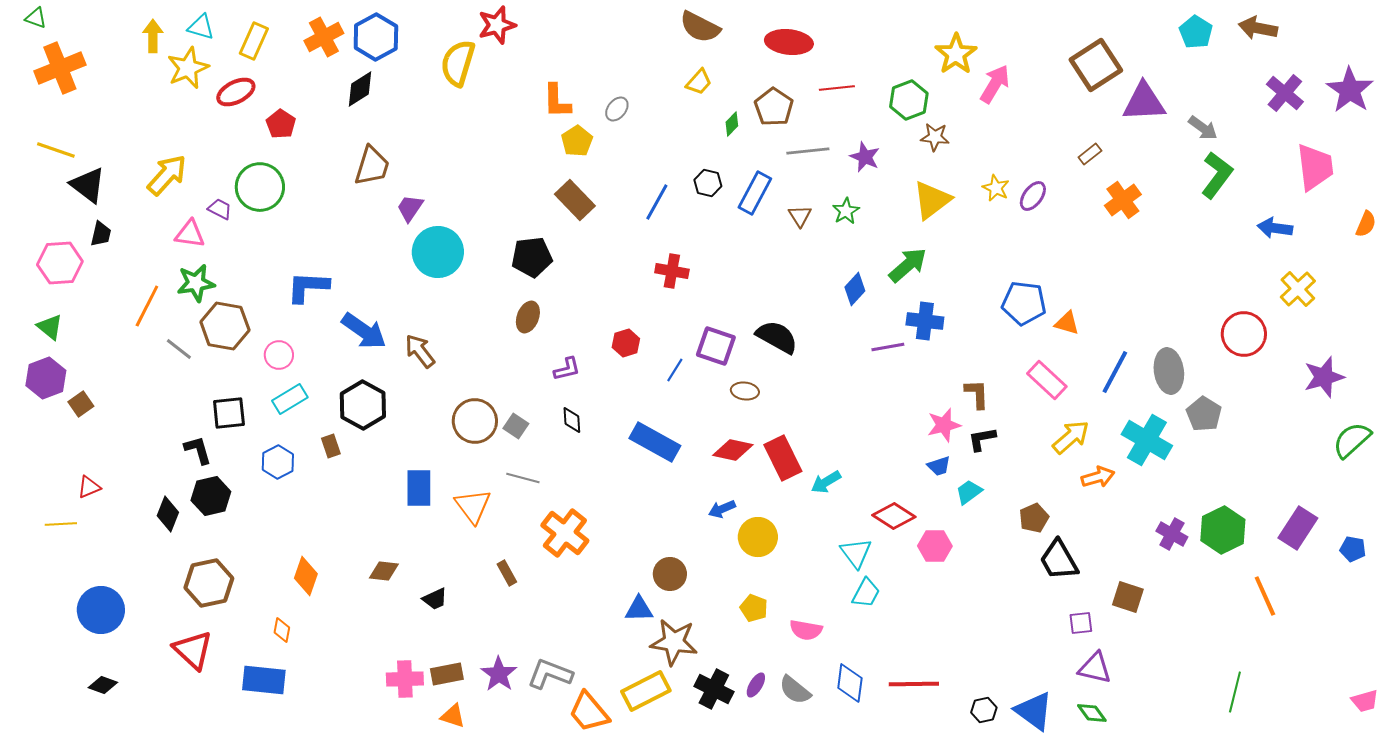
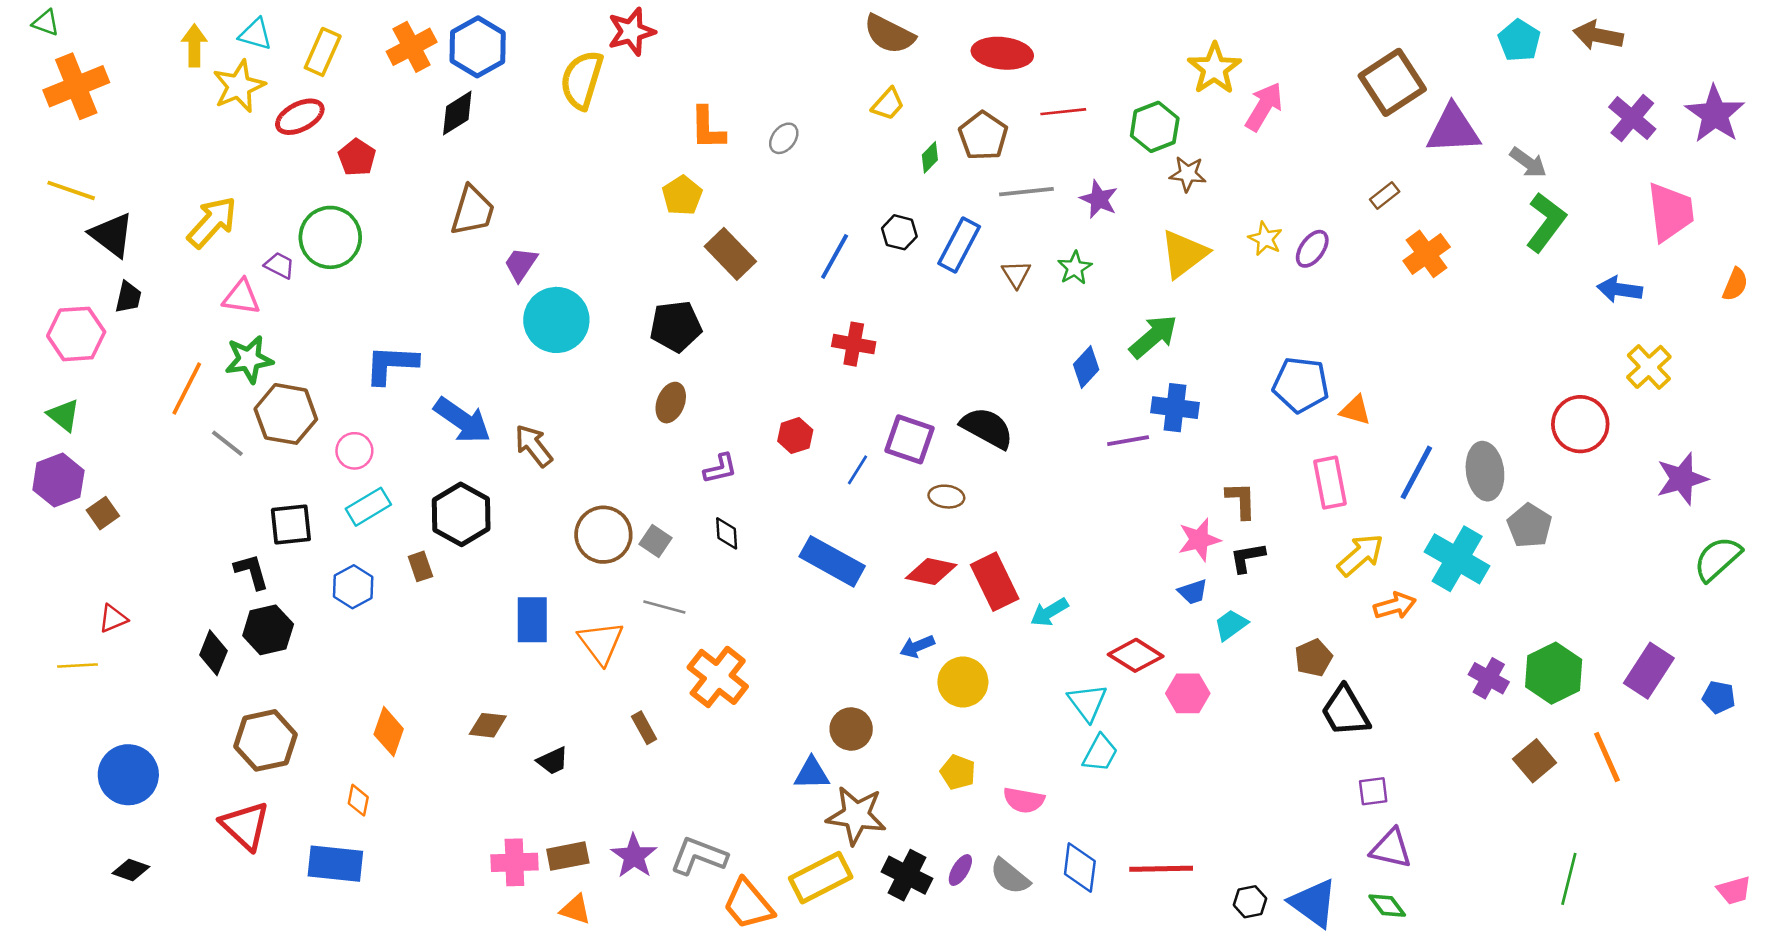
yellow pentagon: (577, 141) -> (682, 195), moved
pink rectangle: (1047, 380) -> (1330, 483), turned 36
brown square: (1128, 597) -> (1535, 761), moved, turned 32

